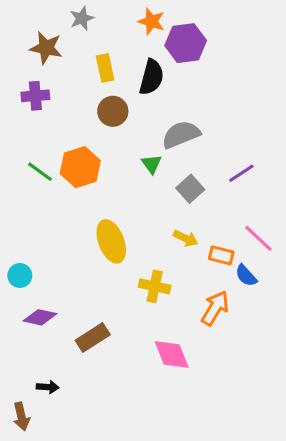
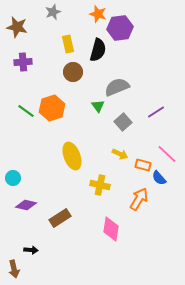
brown star: (46, 48) -> (17, 27), moved
pink diamond: (172, 355) -> (111, 229), turned 30

